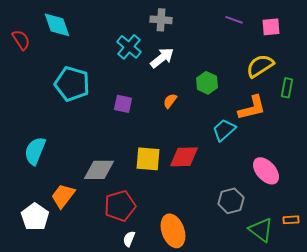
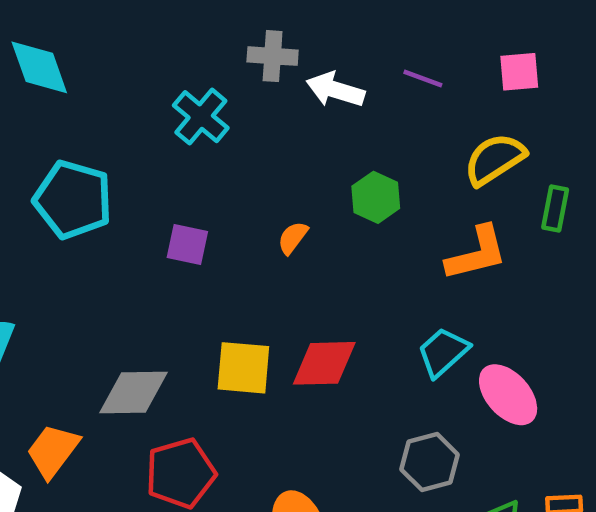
purple line: (234, 20) -> (423, 78), moved
white arrow: (162, 58) -> (335, 90), moved, turned -125
cyan trapezoid: (224, 130) -> (443, 352), moved

